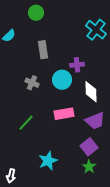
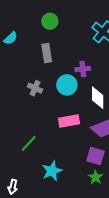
green circle: (36, 13) -> (50, 21), moved
green line: (26, 123) -> (29, 143), moved
purple square: (89, 147) -> (96, 156), turned -36

